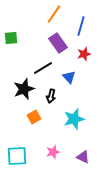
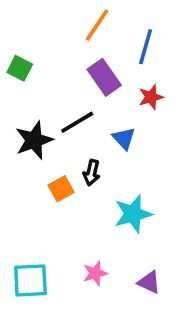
green square: (11, 38) -> (20, 68), turned 32
black star: (24, 89) -> (34, 140), moved
orange square: (34, 117) -> (61, 189), moved

